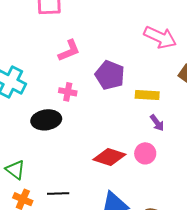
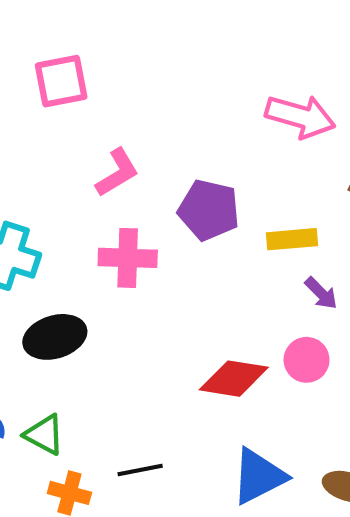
pink cross: (68, 92) -> (128, 258), size x1.5
black ellipse: (46, 120) -> (55, 337), moved

